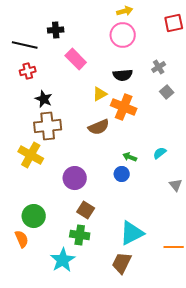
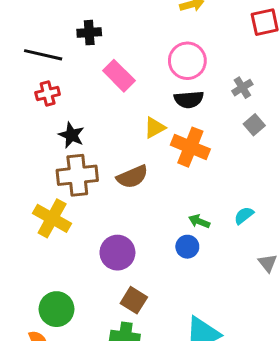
pink circle: (123, 35) -> (187, 61), moved
brown semicircle: (99, 127) -> (132, 177), moved

